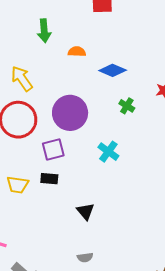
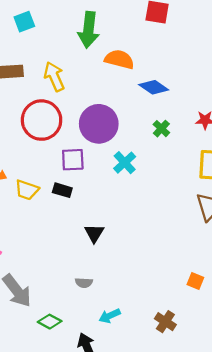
green arrow: (44, 31) -> (89, 30), size x1.4
orange semicircle: (77, 52) -> (119, 59), size x1.5
cyan cross: (108, 152) -> (125, 163), moved

